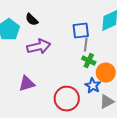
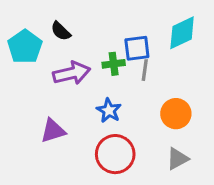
green cross: (89, 61) -> (114, 64), moved, turned -32
blue star: (93, 86) -> (109, 111), moved

